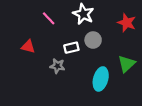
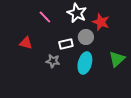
red star: (127, 23) -> (101, 22), moved
cyan ellipse: (101, 79) -> (85, 63), moved

